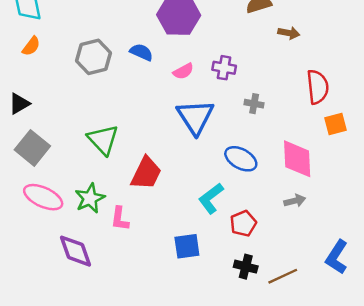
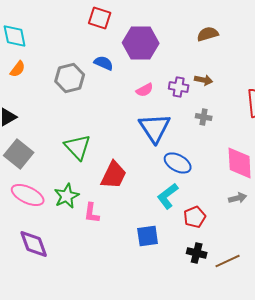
brown arrow: (289, 33) -> (204, 80), moved
blue semicircle: (141, 52) -> (104, 63), moved
blue ellipse: (241, 159) -> (178, 163), moved
purple diamond: (75, 251) -> (34, 244), moved

